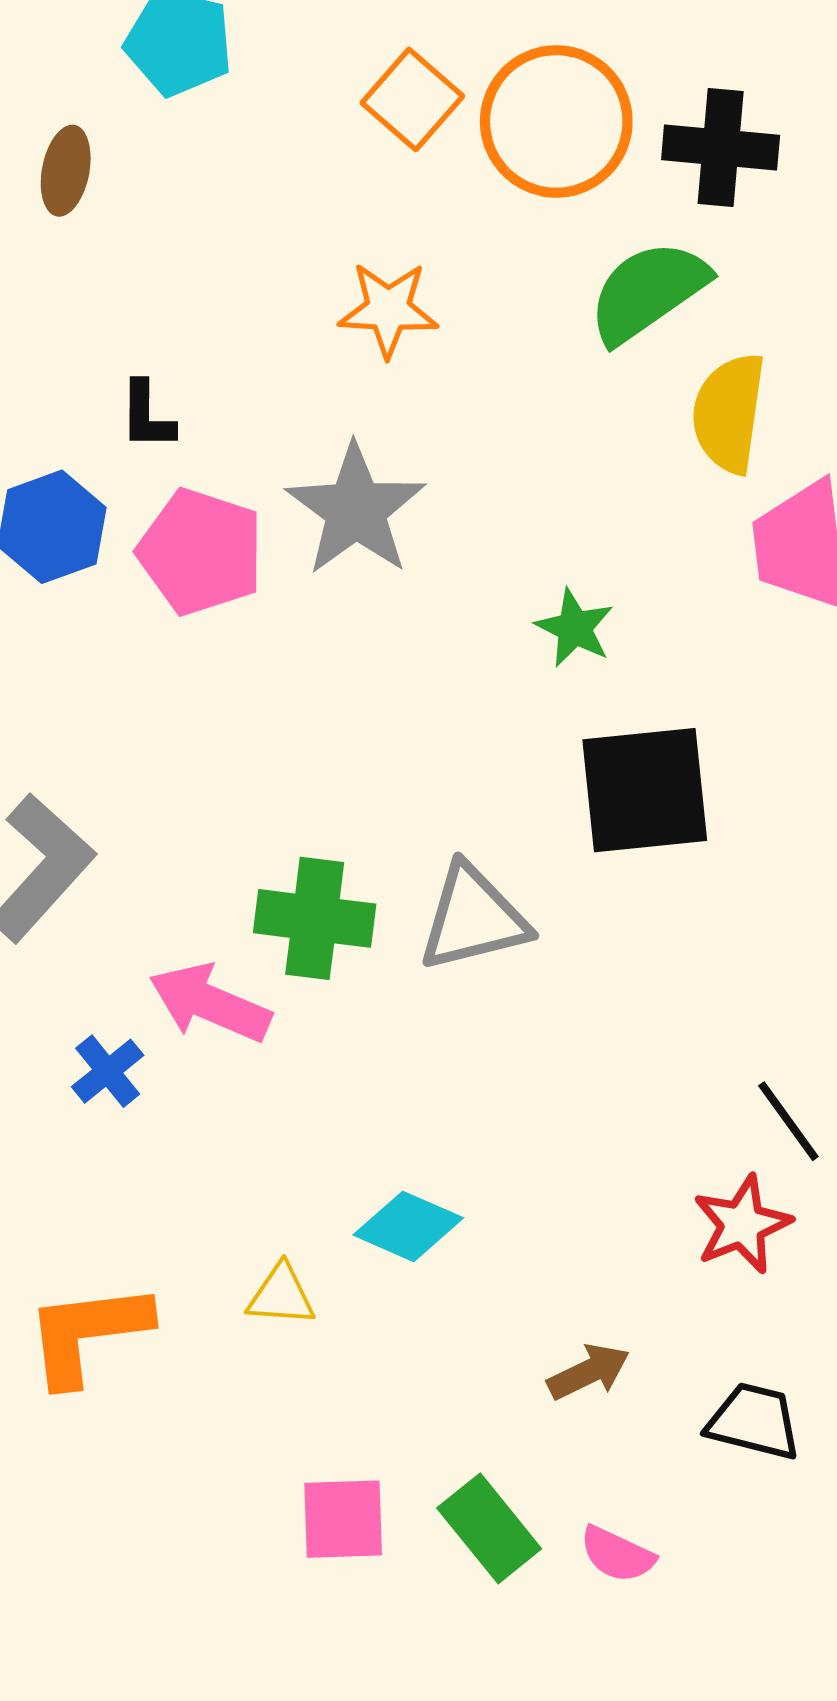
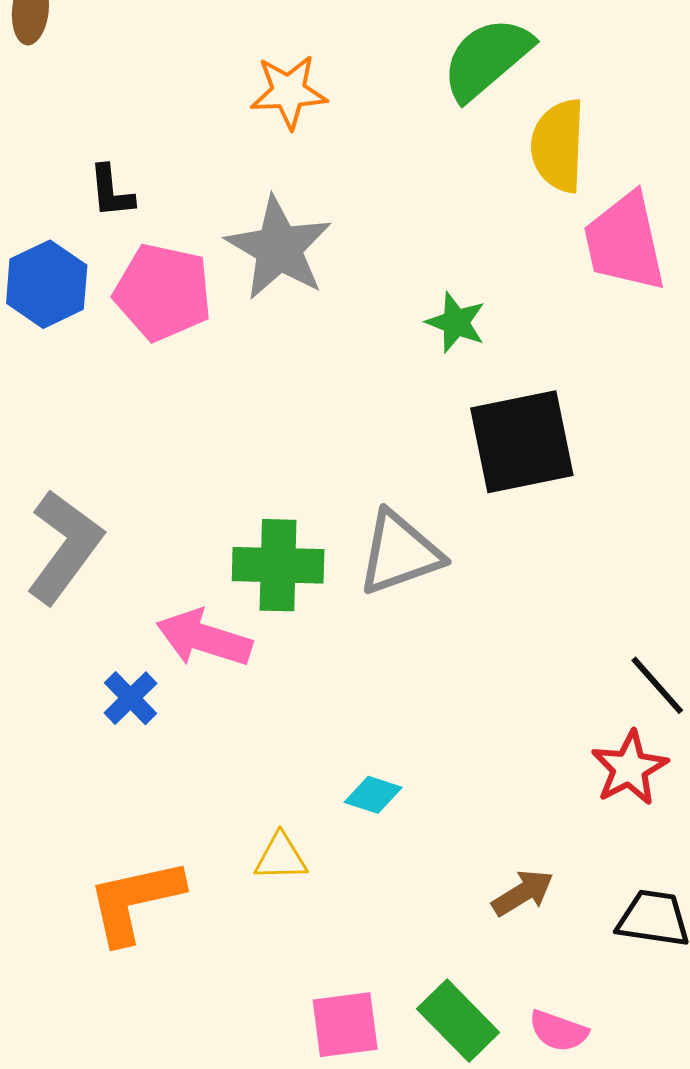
cyan diamond: (408, 1226) -> (373, 795), size x0.7

